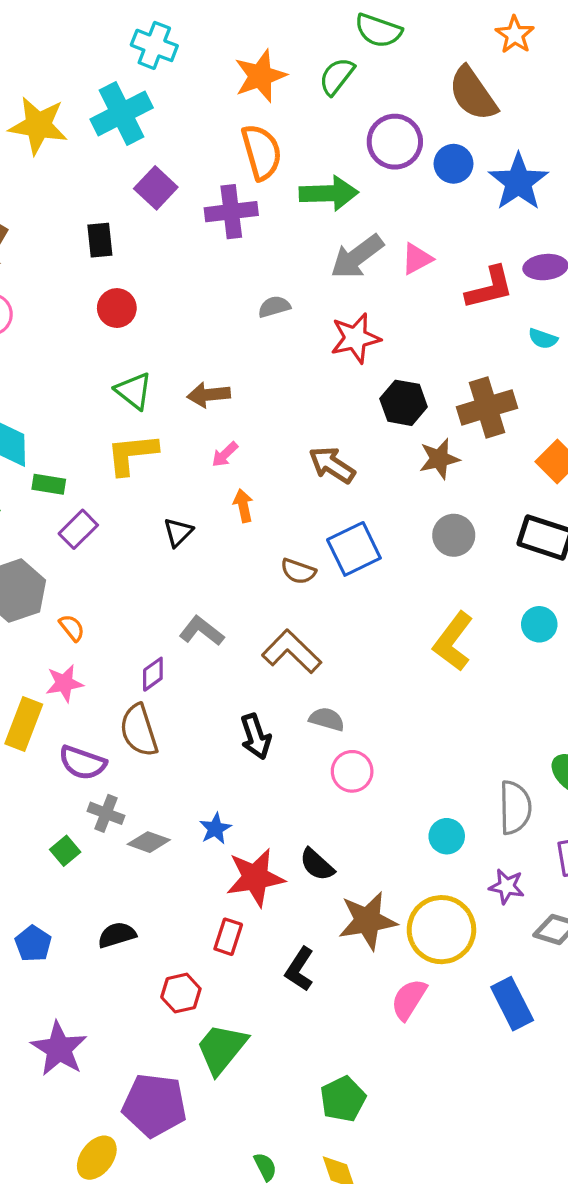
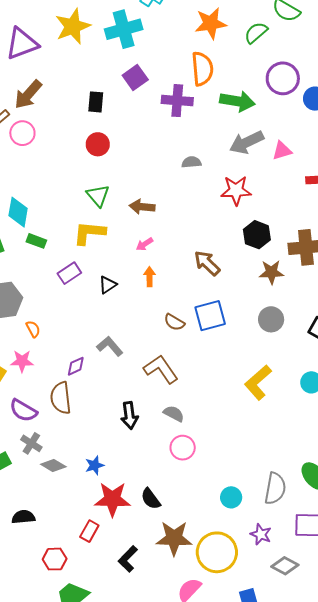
yellow star: (38, 125) -> (73, 26), turned 30
purple rectangle: (78, 529) -> (69, 273), moved

